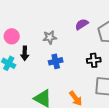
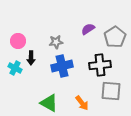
black cross: (94, 60) -> (100, 65), size x1.5
blue cross: (56, 61) -> (62, 66), size x1.5

